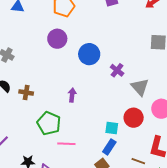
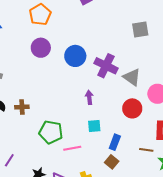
purple cross: (117, 70) -> (106, 66), size x1.6
purple arrow: (72, 95) -> (89, 97), moved
cyan square: (112, 128) -> (94, 126), moved

